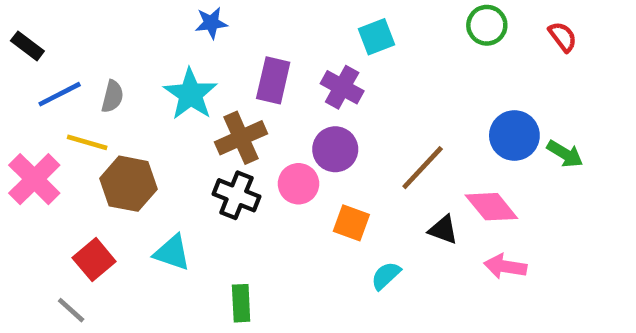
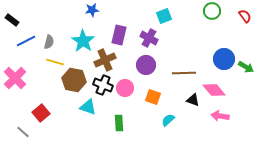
yellow line: (87, 142) -> (55, 62), moved
brown line: (423, 168) -> (184, 73), turned 45
brown hexagon: (128, 184) -> (74, 80), moved
pink circle: (298, 184) -> (125, 88), moved
cyan triangle: (172, 253) -> (88, 107), moved
green rectangle: (241, 303) -> (119, 123), moved
gray line: (71, 310) -> (23, 132), moved

